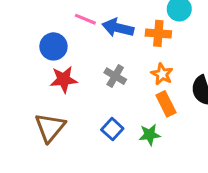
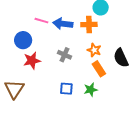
brown triangle: (50, 128) -> (14, 89), moved
blue square: (112, 129) -> (66, 89), turned -32

